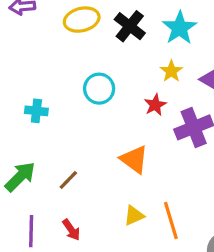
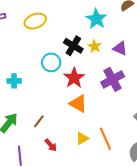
black cross: (130, 26) -> (73, 46), moved
red star: (155, 105) -> (74, 78), moved, size x1.5
red arrow: (71, 230) -> (51, 145), moved

